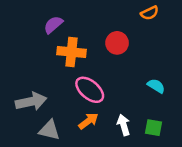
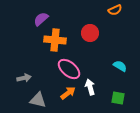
gray arrow: (31, 101) -> (24, 78), size x0.6
white arrow: (124, 125) -> (90, 87), moved

